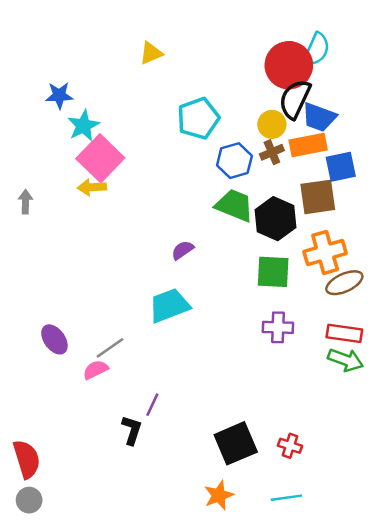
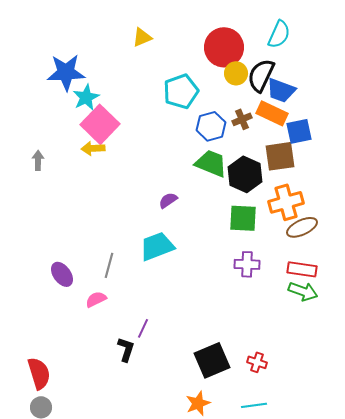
red circle: (289, 65) -> (224, 47), moved
blue star: (59, 95) -> (66, 72), size x1.6
yellow circle: (272, 124) -> (236, 73), moved
orange rectangle: (308, 145) -> (272, 113), turned 36
gray line: (110, 348) -> (109, 265), moved, turned -40

